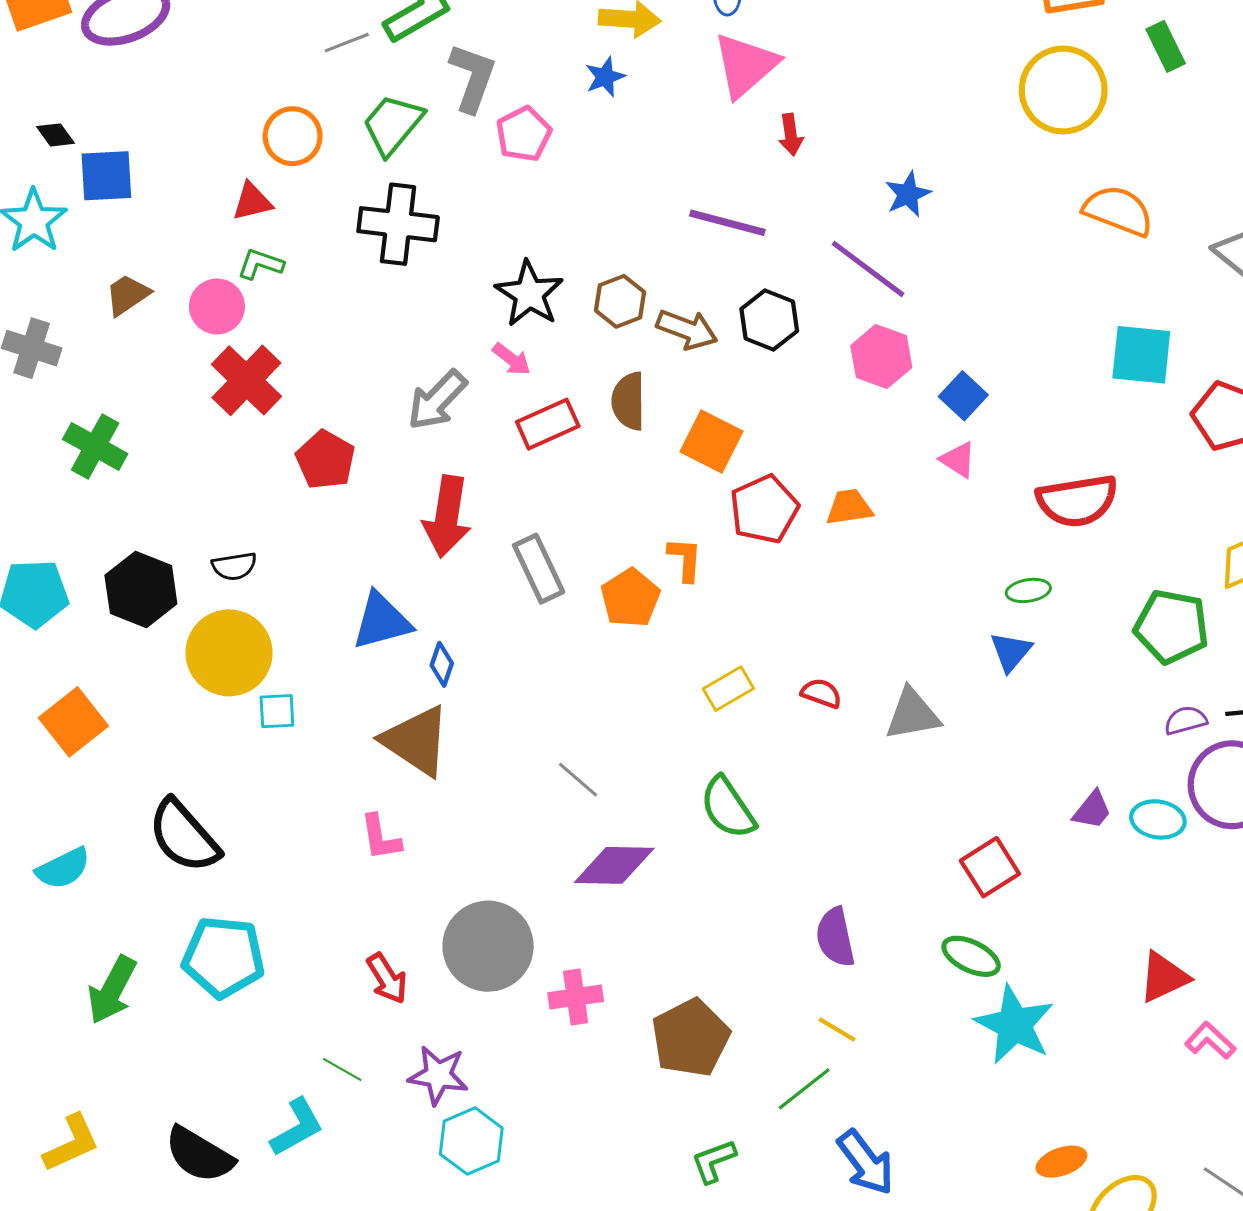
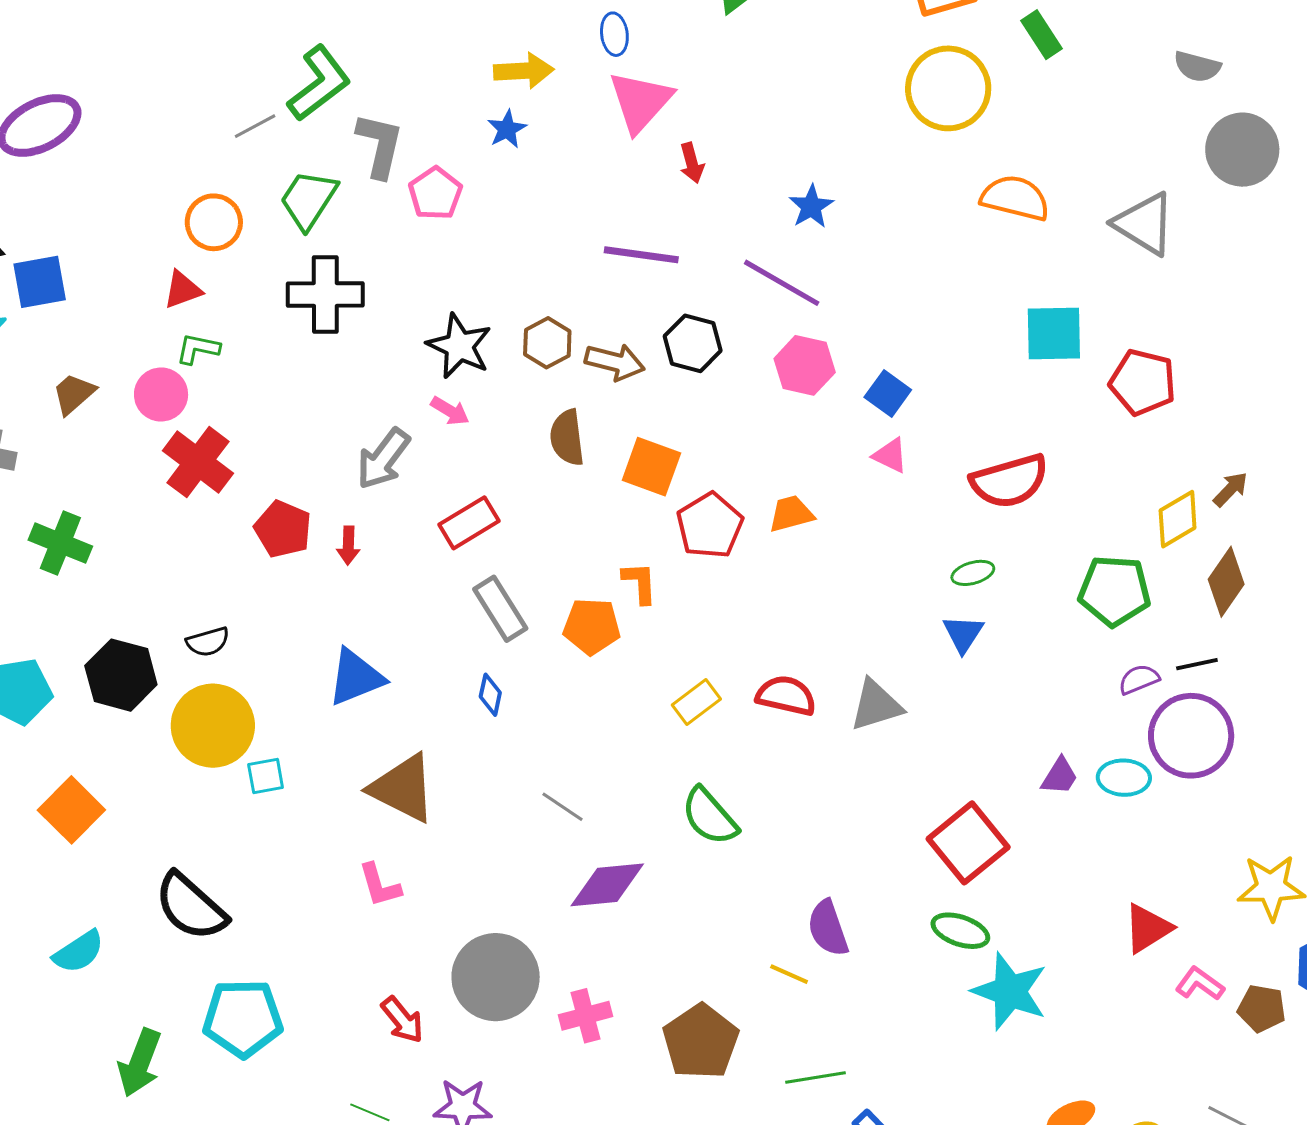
red rectangle: (548, 424) -> (469, 523), moved
red arrow: (447, 516) -> (348, 545), moved, size x0.5
orange pentagon: (630, 598) -> (592, 626), turned -30
blue diamond: (442, 664) -> (490, 695), moved
red semicircle: (821, 693) -> (786, 696), size x1.5
red square: (990, 867) -> (968, 843), size x1.4
yellow line: (837, 1029) -> (789, 974), moved
green line: (804, 1089) -> (816, 1077), turned 36

